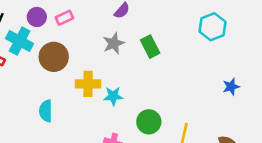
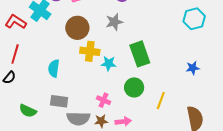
green rectangle: (150, 47) -> (140, 54), moved, size x1.4
brown circle: (54, 57) -> (77, 28), moved
blue star: (231, 87) -> (193, 68), moved

